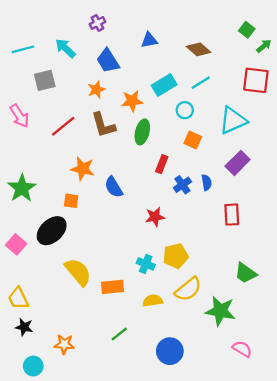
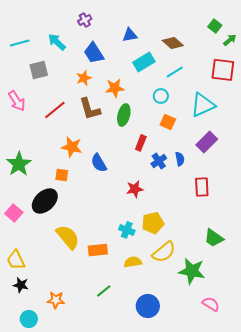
cyan rectangle: (164, 85) -> (144, 62), moved

